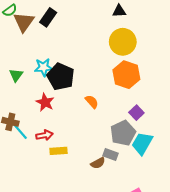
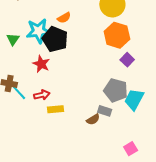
cyan star: (44, 67) -> (39, 31), size x1.4
orange semicircle: (92, 102) -> (64, 18), moved, turned 104
purple square: (136, 113) -> (127, 60), moved
gray pentagon: (123, 133) -> (116, 90), turned -30

